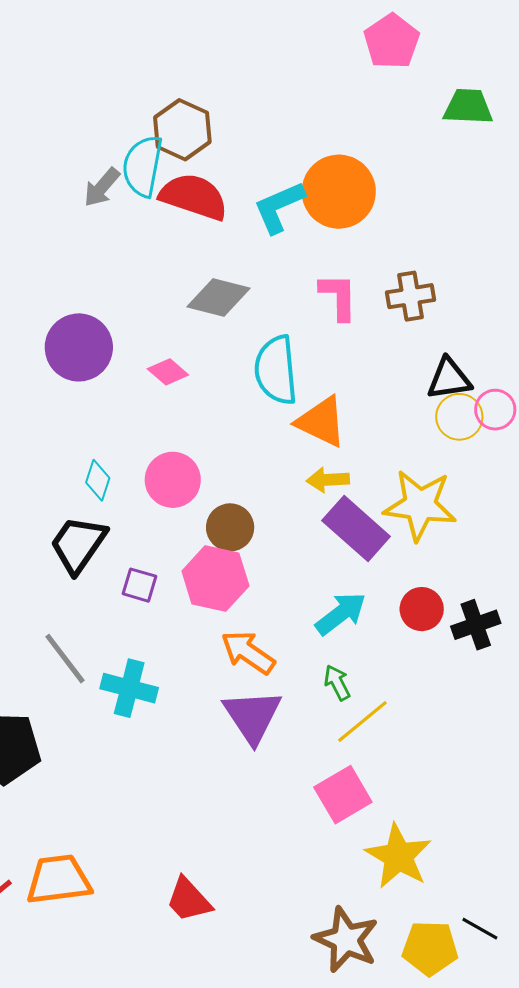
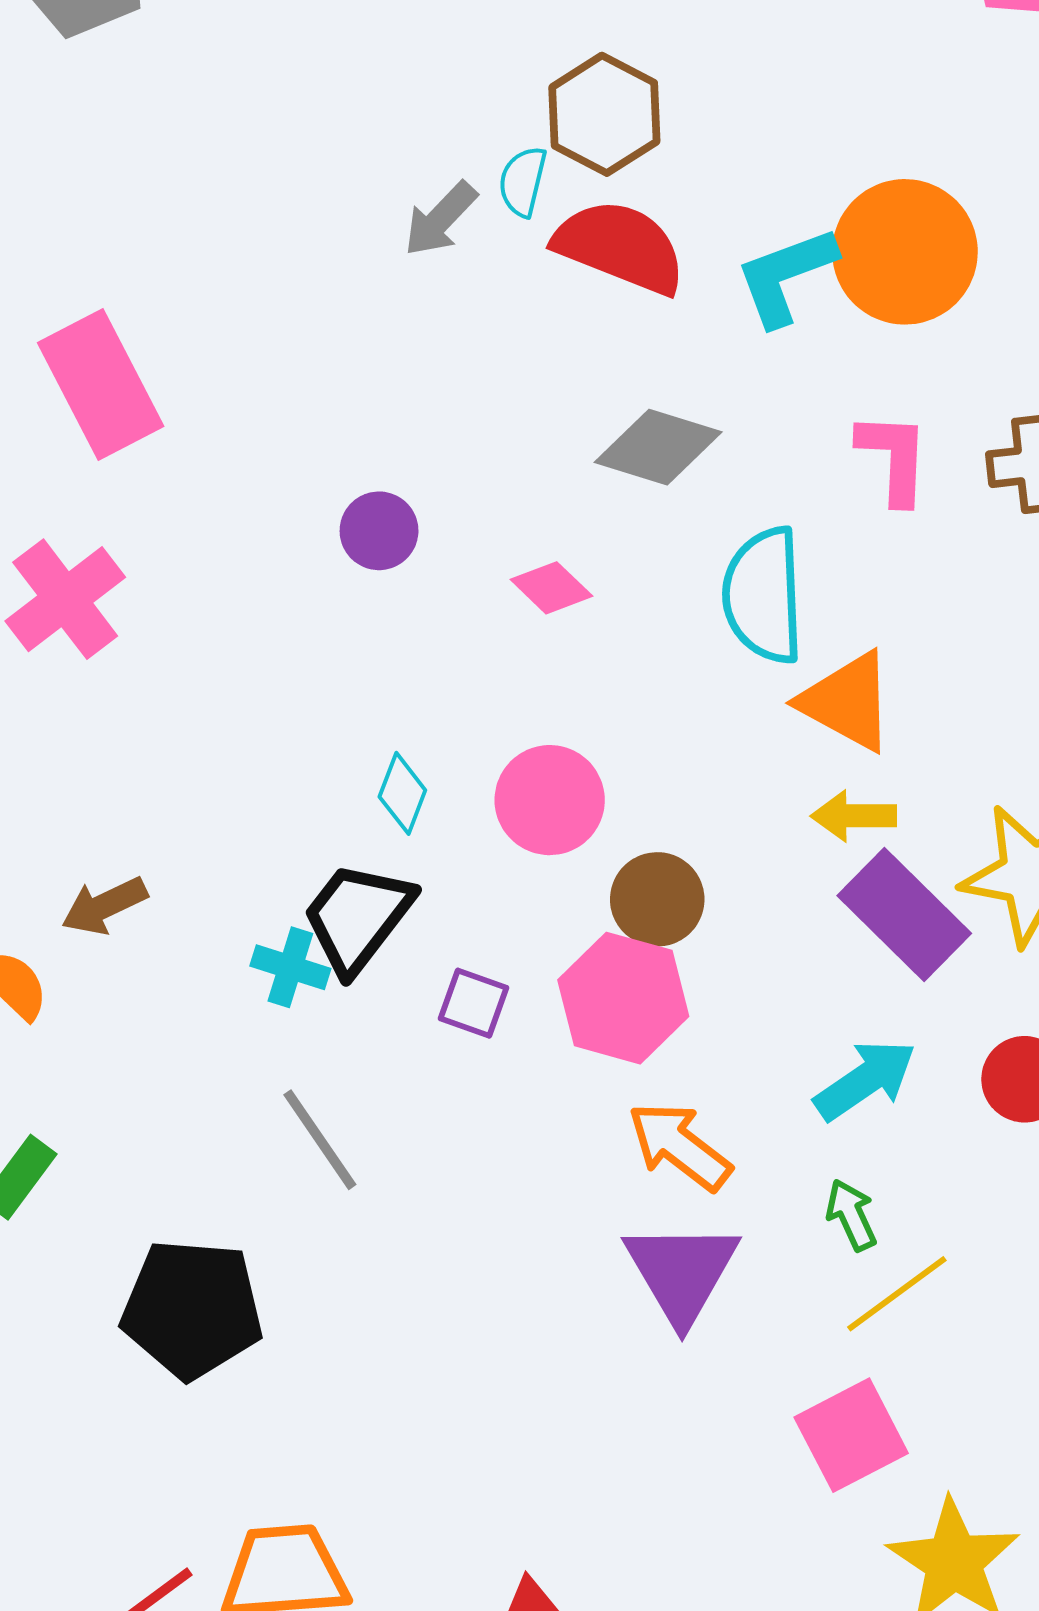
cyan semicircle: (143, 166) -> (523, 181), size x0.6
purple circle: (79, 347) -> (379, 531), size x0.6
cyan cross: (129, 688) -> (290, 967), moved, size x0.7

